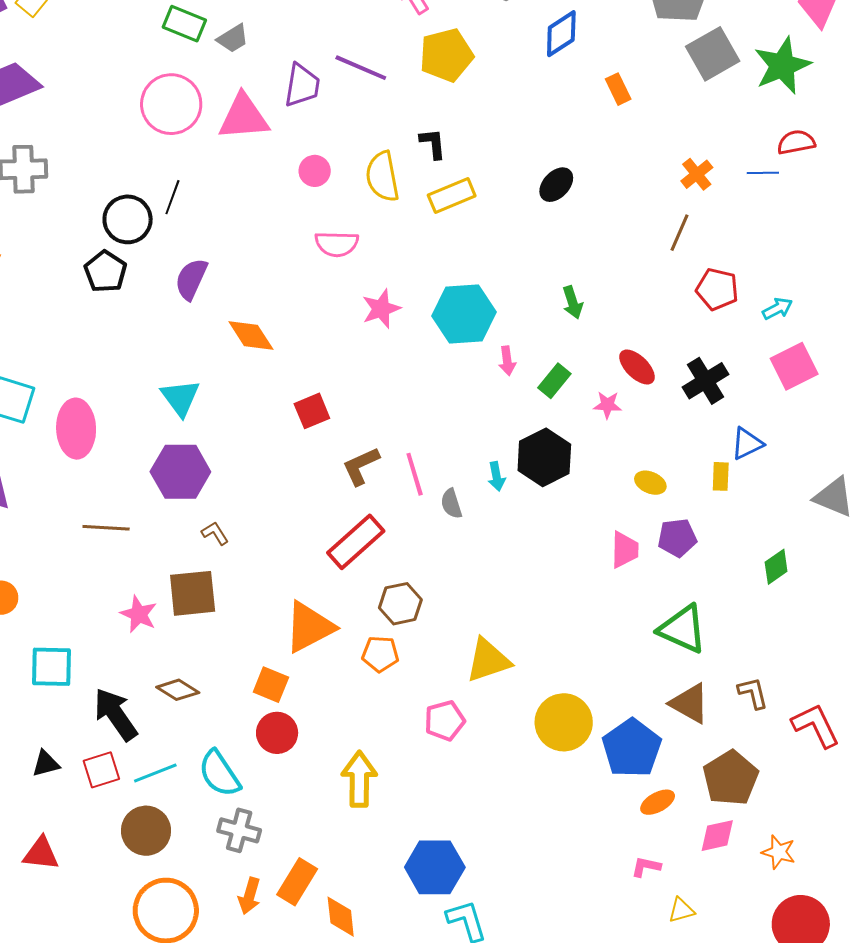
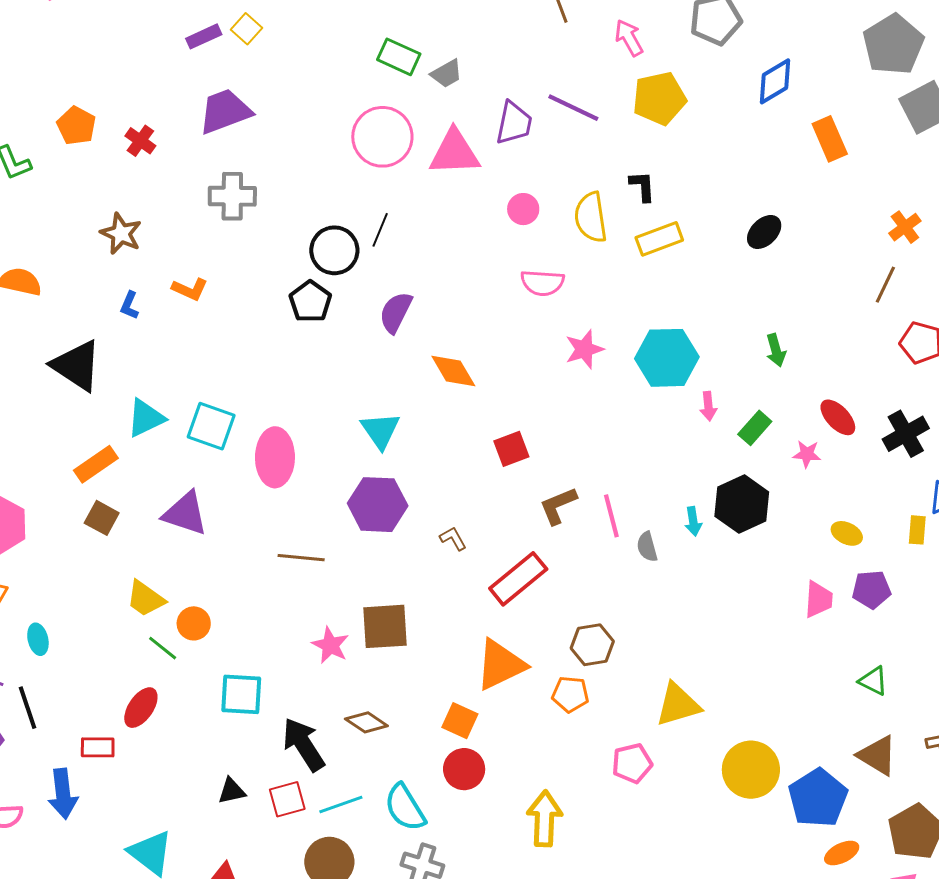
orange rectangle: (618, 89) -> (830, 139), size x1.4
brown L-shape: (215, 533) -> (453, 539), moved
red rectangle: (356, 542) -> (518, 579), moved
green triangle: (683, 629) -> (873, 681), size x0.6

